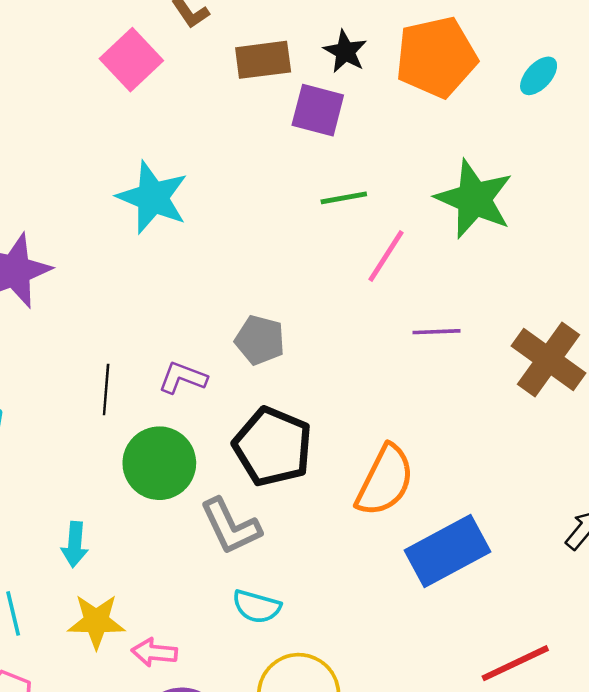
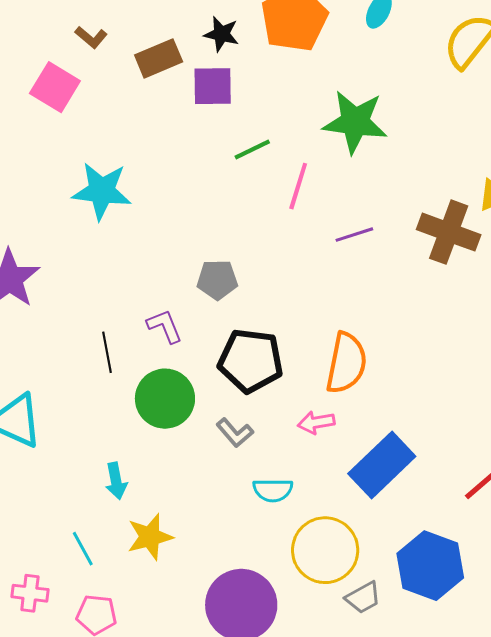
purple L-shape: (183, 378) -> (165, 326), turned 63
gray L-shape: (231, 526) -> (235, 433), size x0.7
blue rectangle: (447, 551) -> (382, 465), moved
pink arrow: (154, 652) -> (316, 422), moved

